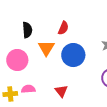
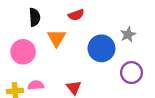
red semicircle: (63, 28) -> (76, 15), turned 48
blue circle: (73, 55) -> (101, 48), moved

